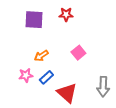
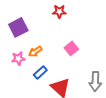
purple square: (34, 20) -> (18, 27), moved, turned -30
pink star: (26, 75) -> (18, 58), moved

